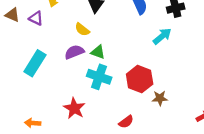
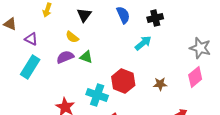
purple triangle: (36, 18) -> (31, 39), moved
cyan cross: (99, 77) -> (97, 95), moved
brown star: (160, 98) -> (160, 84), moved

